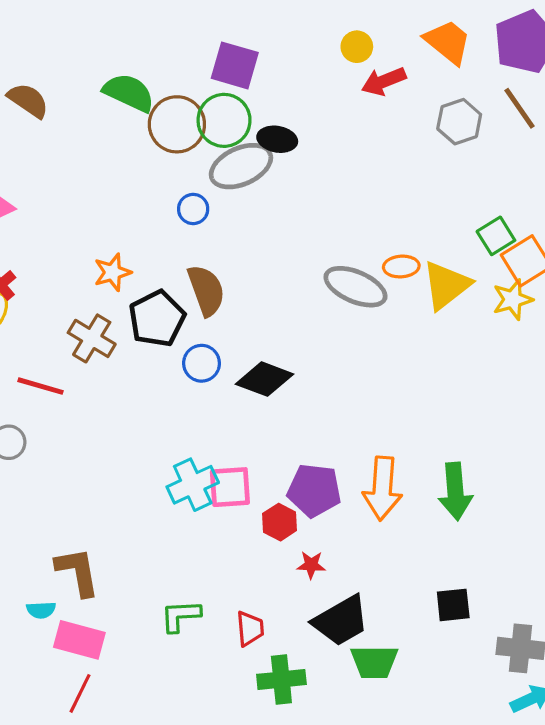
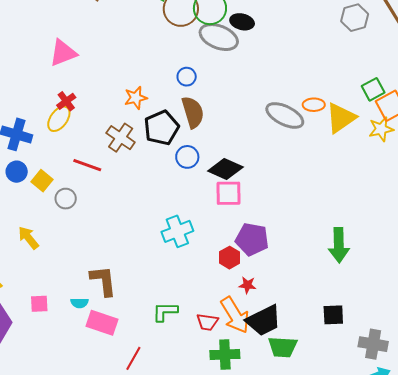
gray ellipse: (241, 166) -> (219, 37), turned 42
blue circle: (193, 209) -> (187, 77), moved
pink square: (230, 487) -> (229, 193), moved
orange arrow: (382, 488) -> (235, 315), moved, turned -39
red trapezoid: (250, 629) -> (207, 322), turned 100
red line: (80, 693) -> (133, 358), moved

